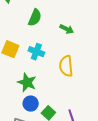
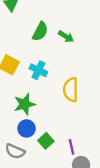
green arrow: (67, 29) -> (66, 36), moved
green star: (27, 82) -> (25, 104), turned 30

